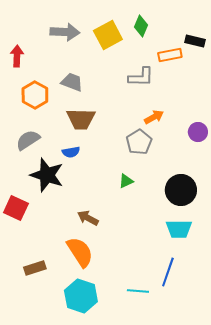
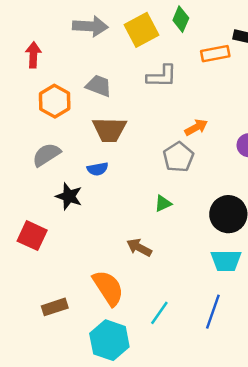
gray L-shape: (141, 77) -> (162, 76), moved
black star: (47, 175) -> (69, 196), size x0.7
brown arrow: (88, 218) -> (139, 247), moved
cyan line: (138, 291) -> (159, 313), moved, turned -60

